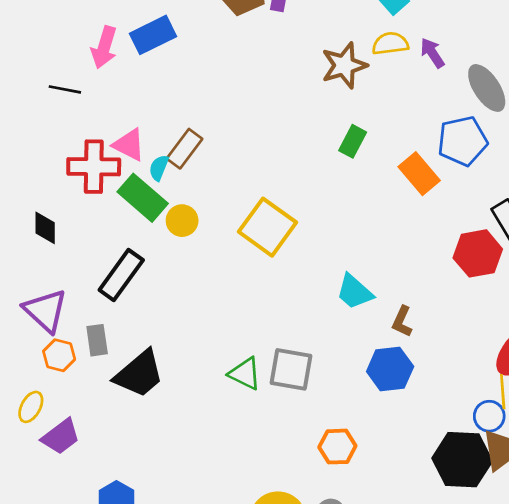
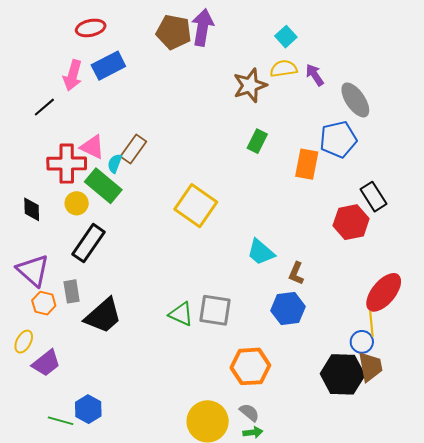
black line: (65, 89) -> (44, 107), turned -50
orange rectangle: (419, 174) -> (307, 164), turned 52
yellow circle: (182, 221) -> (77, 203), moved
orange hexagon: (337, 447) -> (250, 366), size x1.4

